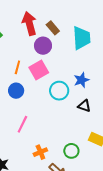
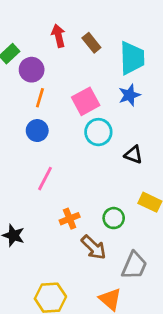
red arrow: (29, 24) -> (58, 36), size x0.7
purple circle: (43, 46) -> (32, 70), moved
pink square: (39, 70) -> (86, 101), moved
blue star: (81, 80) -> (129, 95), moved

